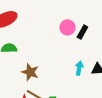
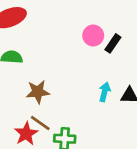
brown star: (30, 72) -> (38, 92), turned -30

